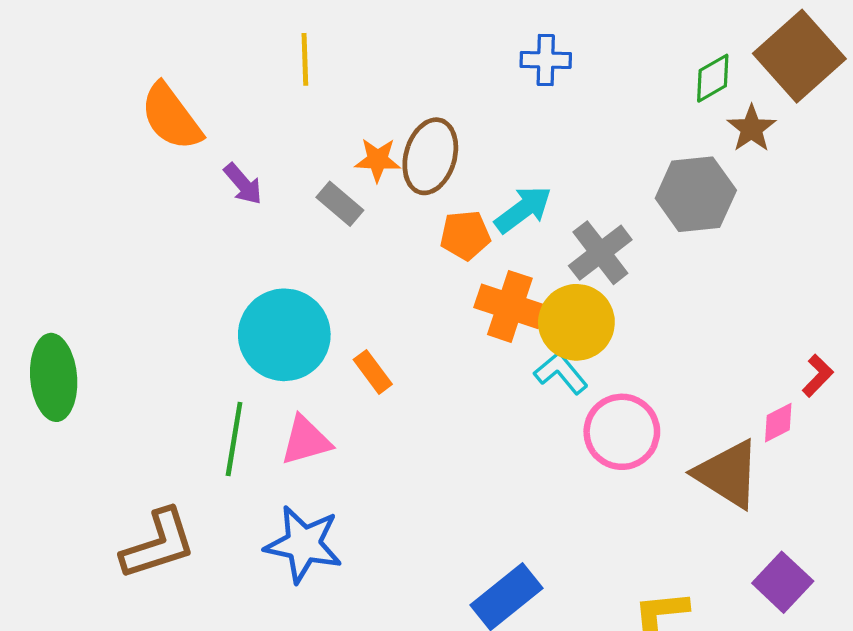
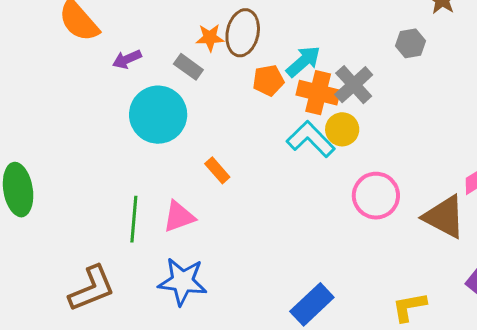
purple arrow: (243, 184) -> (127, 59), turned 112
gray hexagon: (696, 194) -> (411, 43), size x0.6
orange cross: (510, 306) -> (318, 93), moved
yellow circle: (576, 322) -> (342, 129), size x0.7
cyan circle: (284, 335) -> (158, 115), moved
cyan L-shape: (561, 373) -> (311, 139), moved, size x1.4

